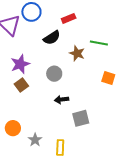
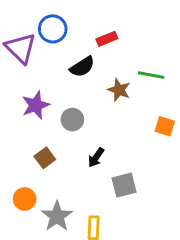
gray circle: (54, 74) -> (72, 120), moved
brown square: (21, 85) -> (45, 158), moved
black arrow: (62, 100) -> (96, 157), turned -48
gray star: (35, 140) -> (57, 216), size x1.5

